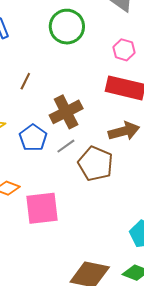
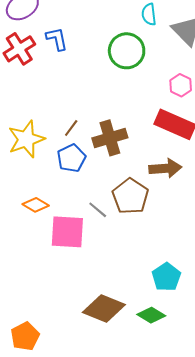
brown line: (25, 81) -> (71, 128), moved
gray line: (66, 146) -> (98, 210), moved, turned 66

